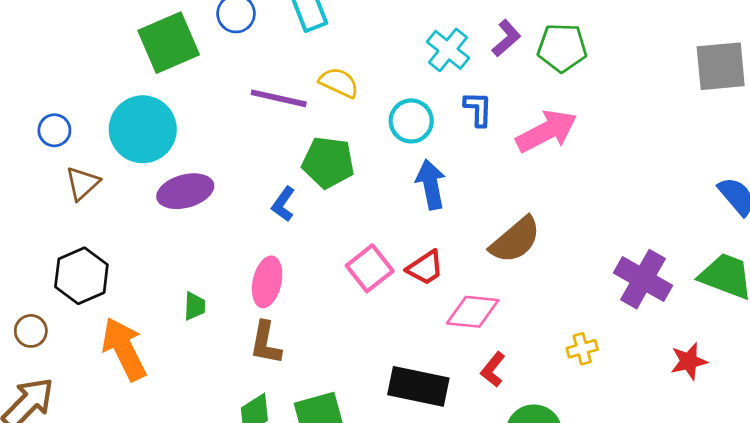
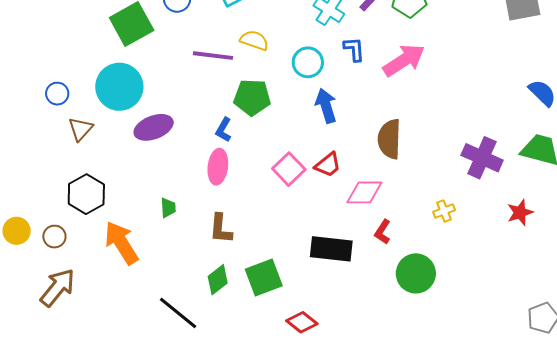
brown semicircle: (515, 240) -> (389, 139), turned 138
pink ellipse: (267, 282) -> (218, 167), moved

